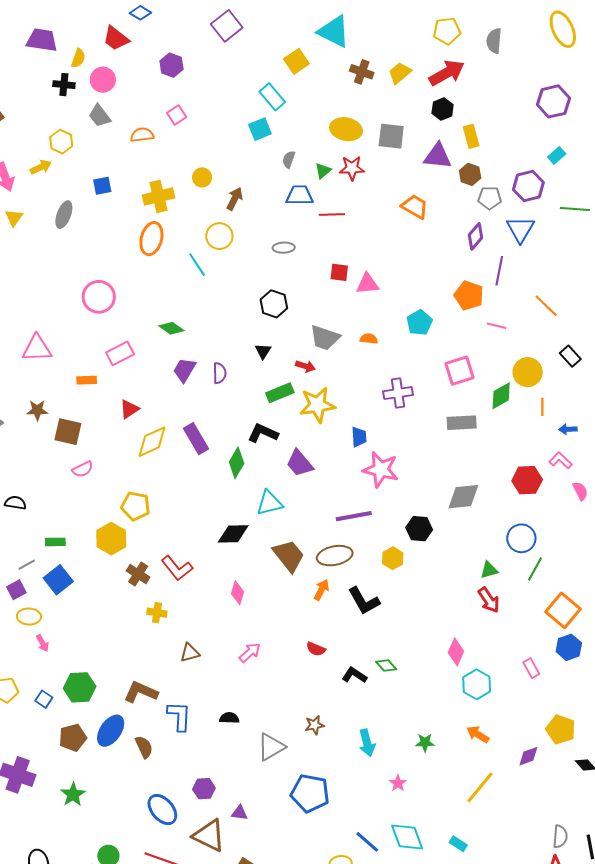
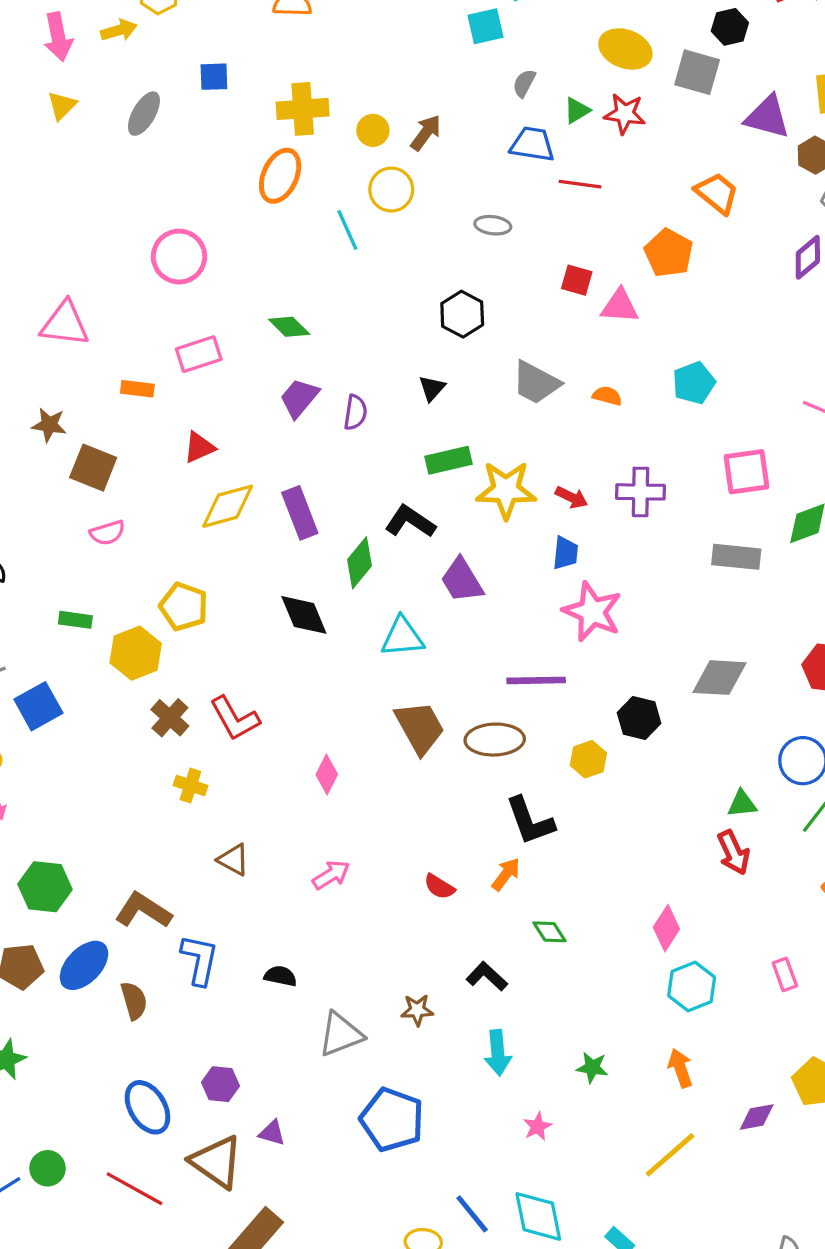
black hexagon: (443, 109) -> (730, 27), moved
yellow circle: (202, 177) -> (373, 130), moved
orange pentagon: (469, 295) -> (669, 253), moved
red arrow: (305, 366) -> (572, 497), moved
black diamond: (233, 534) -> (304, 615), moved, turned 60
green rectangle: (55, 542) -> (75, 620), moved
orange arrow: (321, 590) -> (506, 874), moved
brown triangle: (190, 653) -> (233, 860), turned 35
black L-shape: (354, 675) -> (487, 976), moved
orange arrow: (478, 734) -> (680, 1068), turned 30

